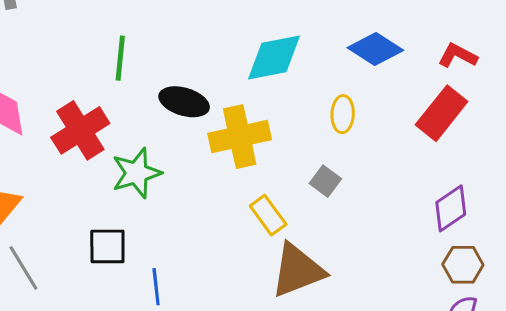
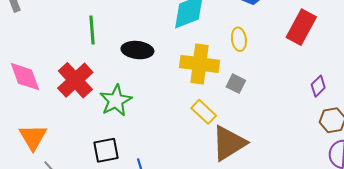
yellow cross: (240, 137) -> (199, 64), moved, turned 30
purple diamond: (451, 208) -> (318, 86), size x0.7

